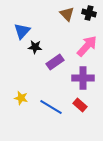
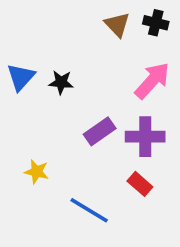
blue triangle: (22, 31) -> (21, 77), moved
purple rectangle: (55, 62) -> (100, 131), moved
blue line: (51, 107) -> (89, 210), moved

